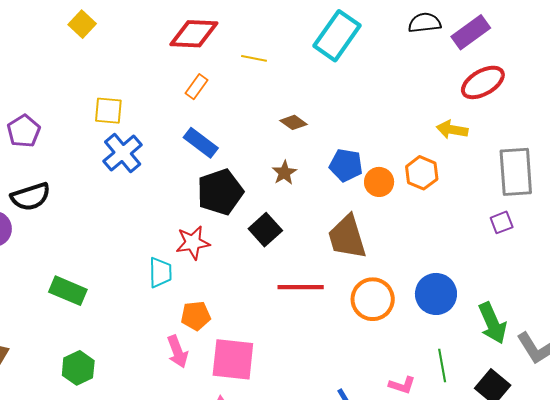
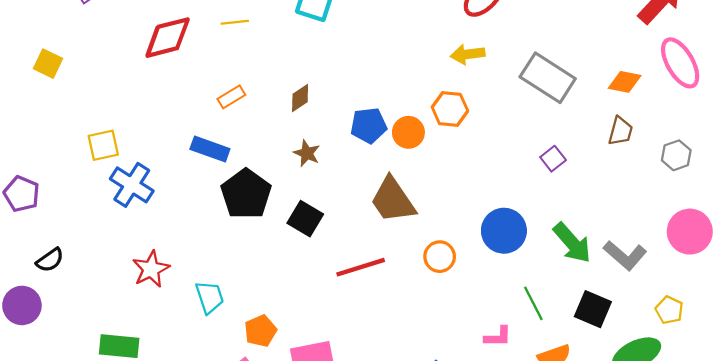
yellow line: (254, 58) -> (235, 22), moved
orange rectangle: (197, 87) -> (231, 97), moved, turned 40
brown diamond: (293, 122) -> (300, 98), turned -52
gray rectangle: (516, 172) -> (548, 78), turned -36
black semicircle: (31, 197) -> (50, 260), size x0.7
purple square: (502, 222) -> (553, 159), moved
red star: (193, 243) -> (151, 269), moved
orange circle: (373, 299) -> (440, 257), size x0.7

